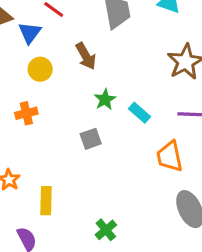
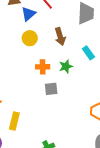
orange cross: (26, 113) -> (43, 67), moved
cyan rectangle: (140, 113) -> (88, 53), moved

